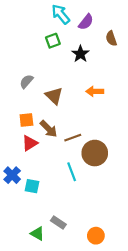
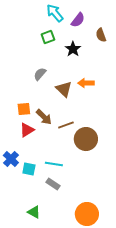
gray semicircle: (26, 81) -> (40, 74), moved
brown triangle: (54, 96) -> (64, 89), moved
cyan line: (72, 172) -> (54, 164), moved, turned -60
gray rectangle: (58, 222) -> (53, 184), moved
orange circle: (96, 236) -> (87, 214), size x1.5

